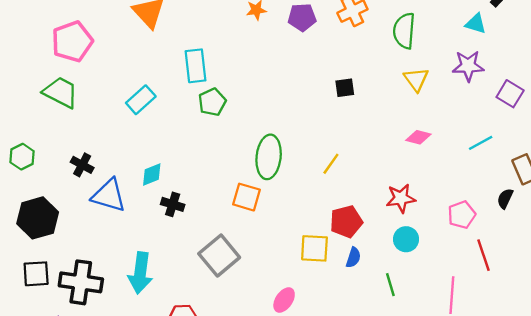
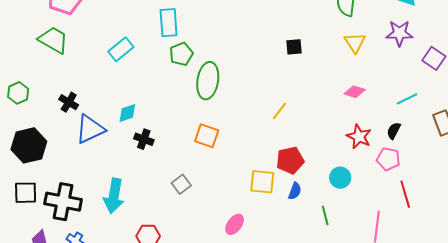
green ellipse: (269, 157) -> (208, 81), moved
blue triangle: (109, 195) -> (90, 129), turned -44
red star: (401, 198) -> (359, 137), moved, turned 30
black semicircle: (505, 199) -> (394, 131), moved
pink pentagon: (462, 215) -> (388, 159), turned 30
gray square: (219, 255) -> (181, 184), size x0.6

